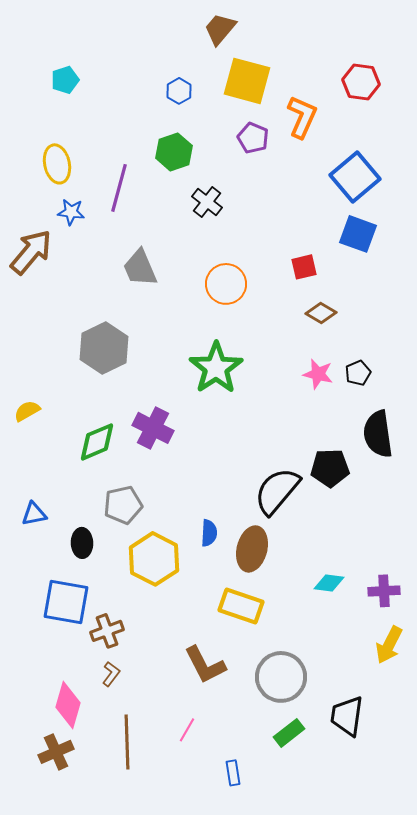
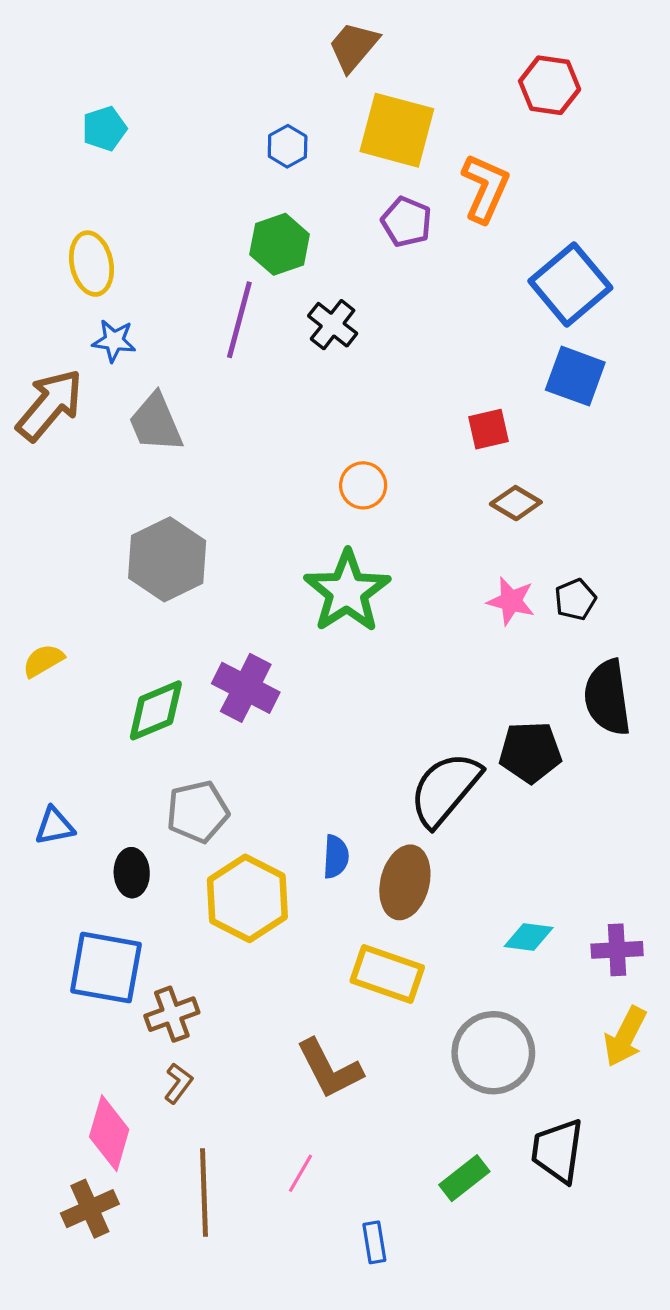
red hexagon: (361, 82) -> (550, 85), moved
purple line: (119, 188) -> (239, 320), moved
gray trapezoid: (140, 268) -> (156, 423), moved
orange circle: (226, 284) -> (363, 485), moved, size x0.7
gray circle: (281, 677) -> (493, 1053), moved

